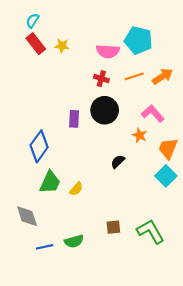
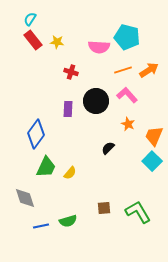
red cross: (101, 79) -> (71, 72), moved
pink L-shape: (153, 114) -> (127, 95), moved

